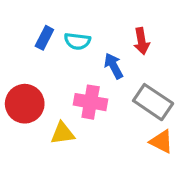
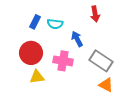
red arrow: (142, 41) -> (95, 14), moved
red circle: (25, 104) -> (31, 53), moved
yellow triangle: (63, 133) -> (37, 77), moved

